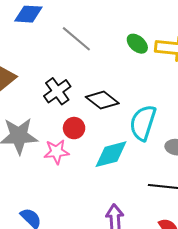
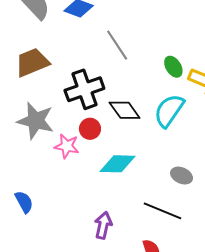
black cross: (57, 91) -> (84, 89), size x1.4
cyan semicircle: (143, 123) -> (169, 111), moved

